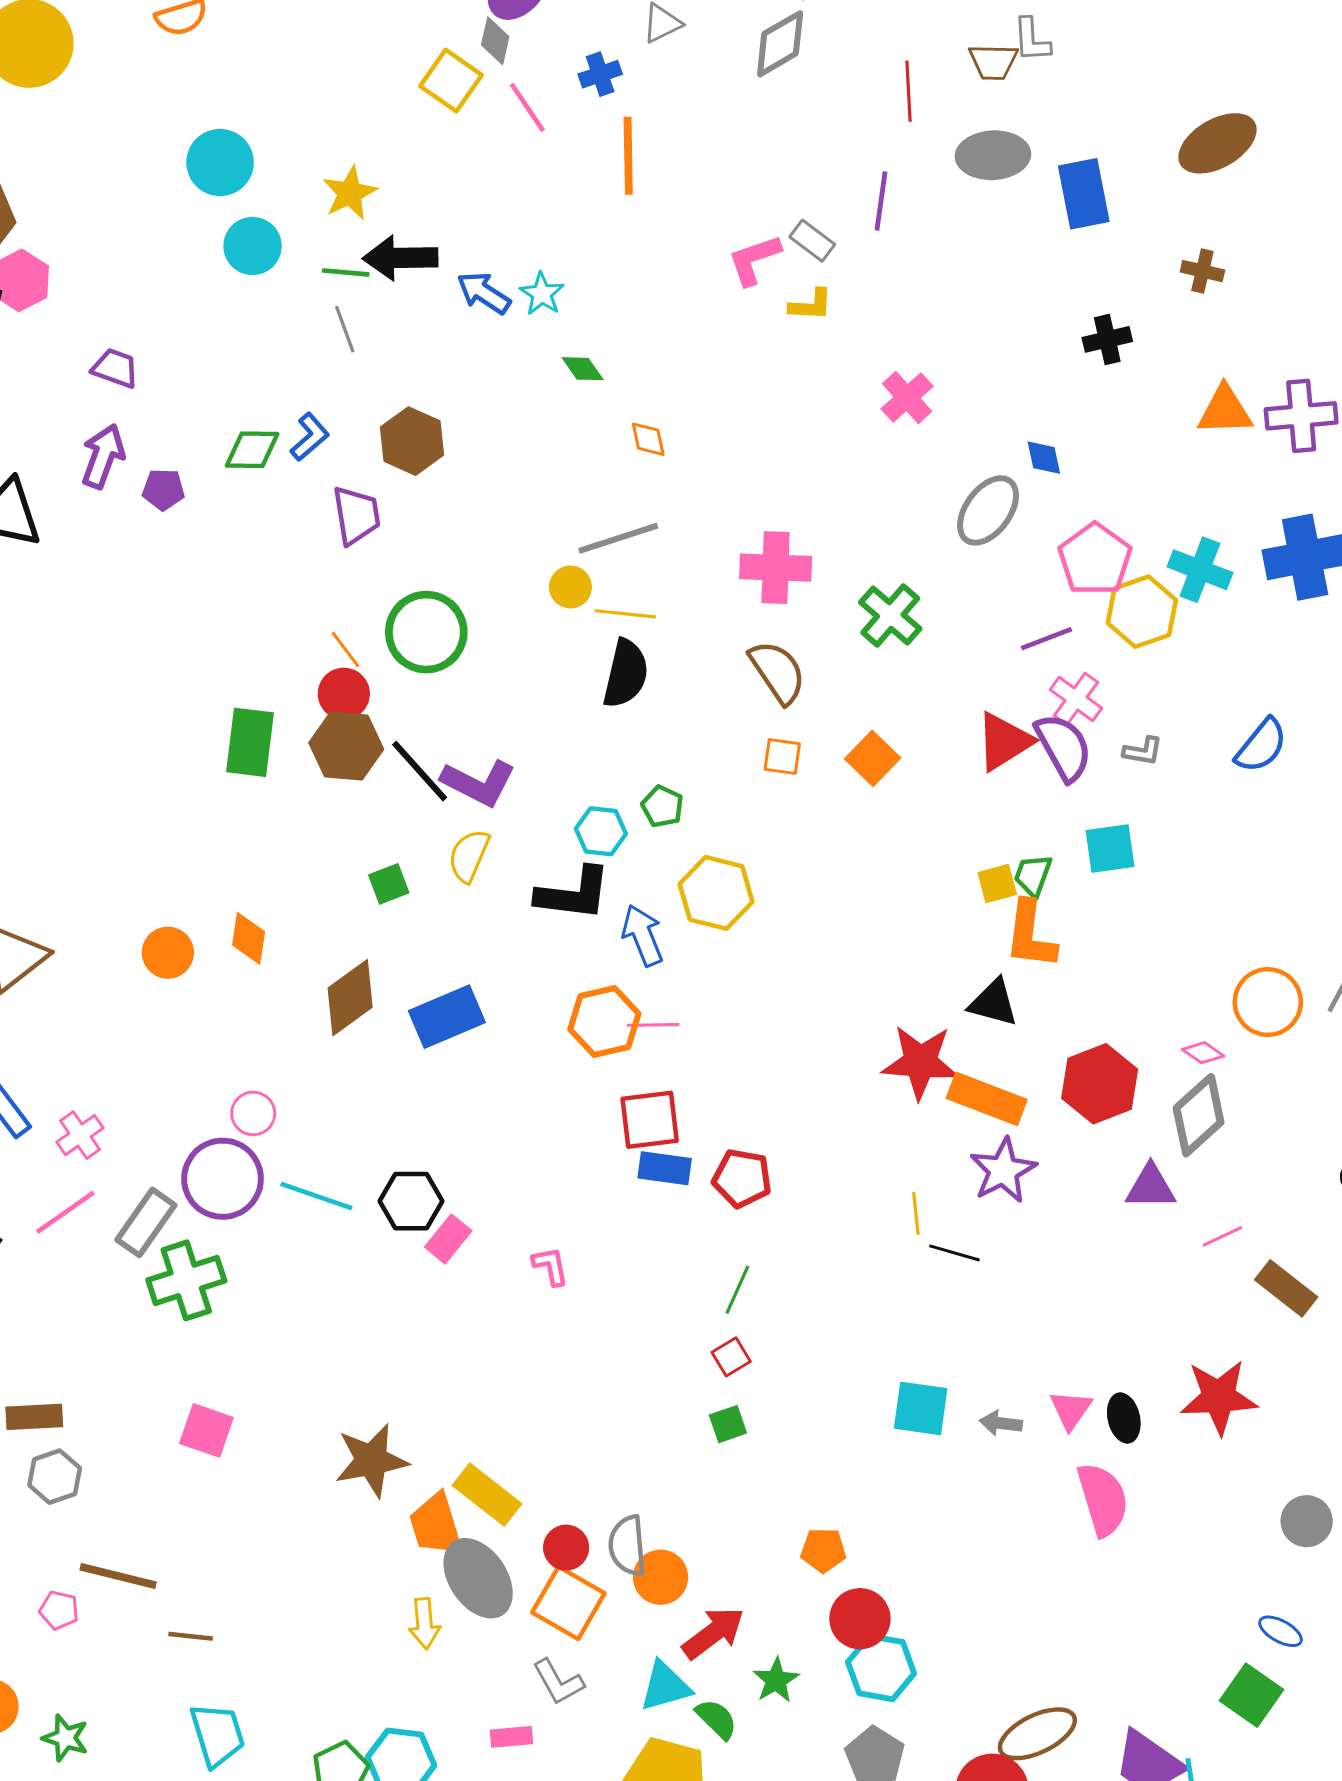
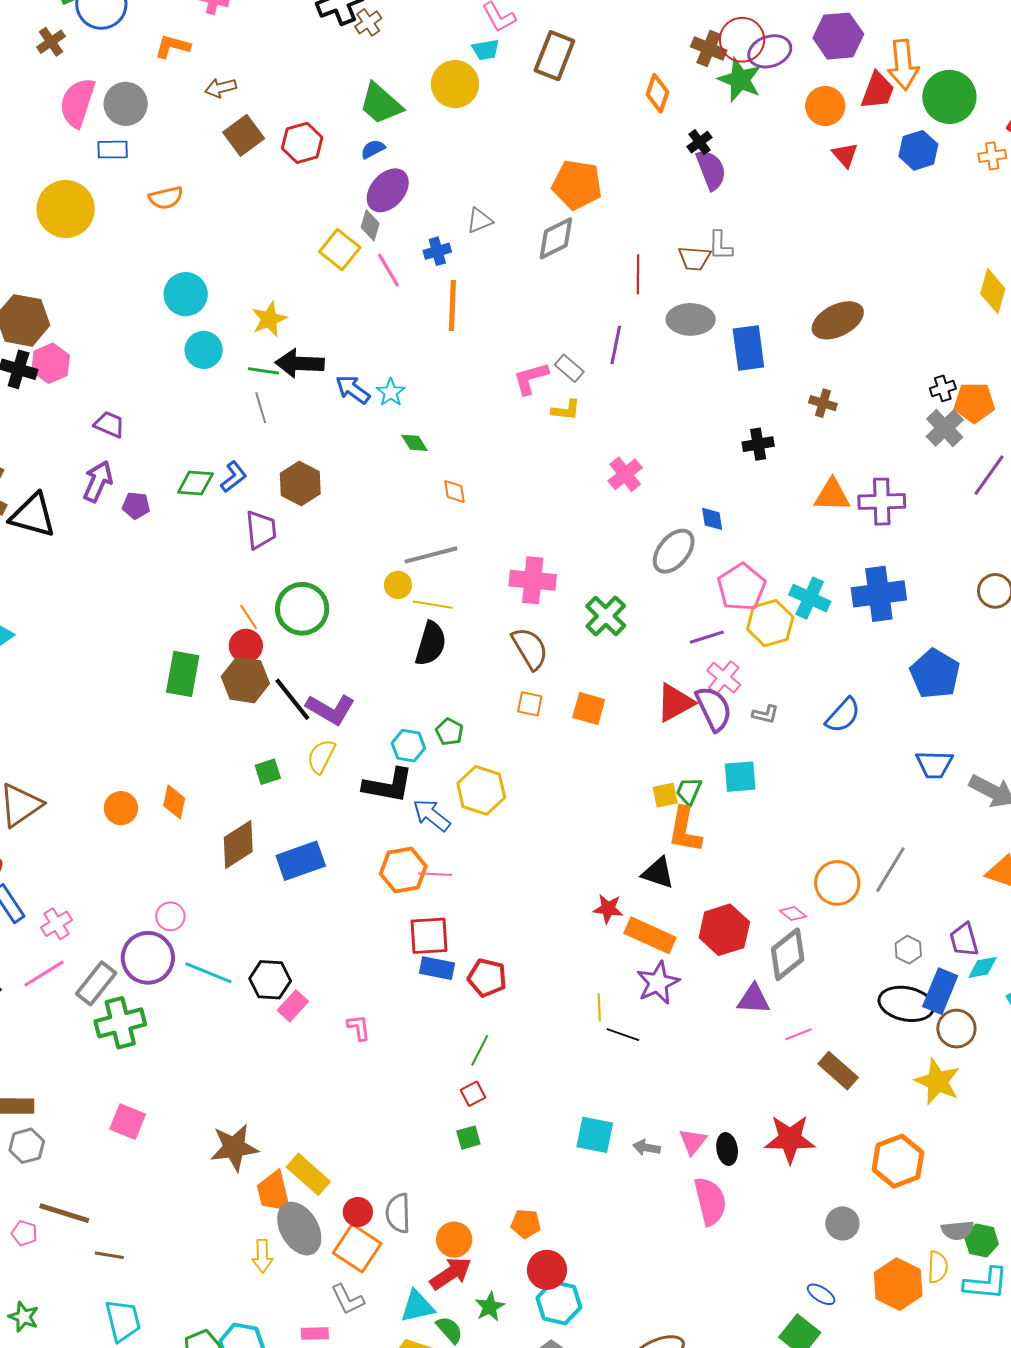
orange square: (873, 758) -> (589, 709), turned -32
blue arrow: (643, 935) -> (432, 815), turned -33
red star: (920, 1062) -> (608, 909), size x0.6
orange circle: (661, 1577) -> (454, 1240), moved

